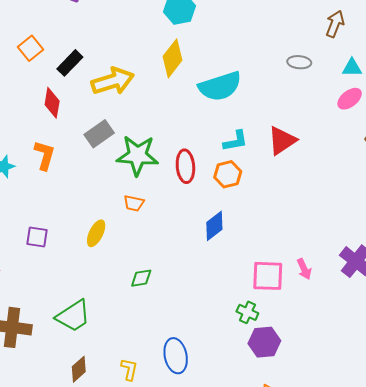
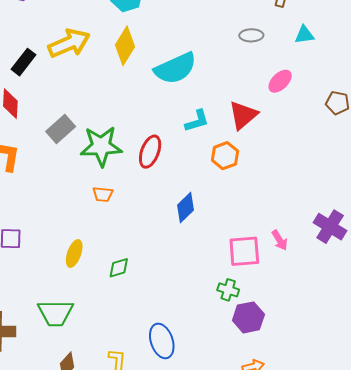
yellow arrow: (113, 81) -> (69, 43), moved
pink ellipse: (350, 99) -> (280, 81), moved
red ellipse: (185, 166) -> (150, 152), turned 32
orange hexagon: (228, 174) -> (225, 156), moved
yellow ellipse: (96, 233) -> (74, 253), moved
green trapezoid: (73, 316) -> (55, 313), turned 39

